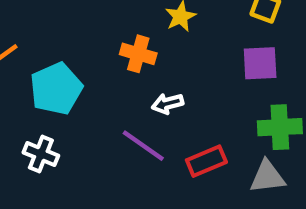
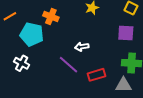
orange cross: (138, 54) -> (51, 16), moved
cyan pentagon: (56, 89) -> (32, 34), turned 30

